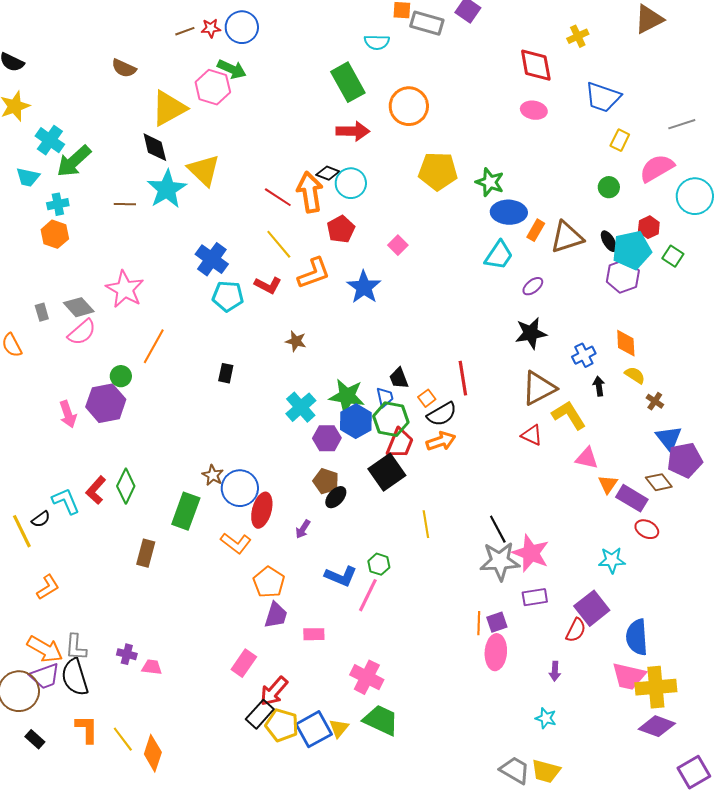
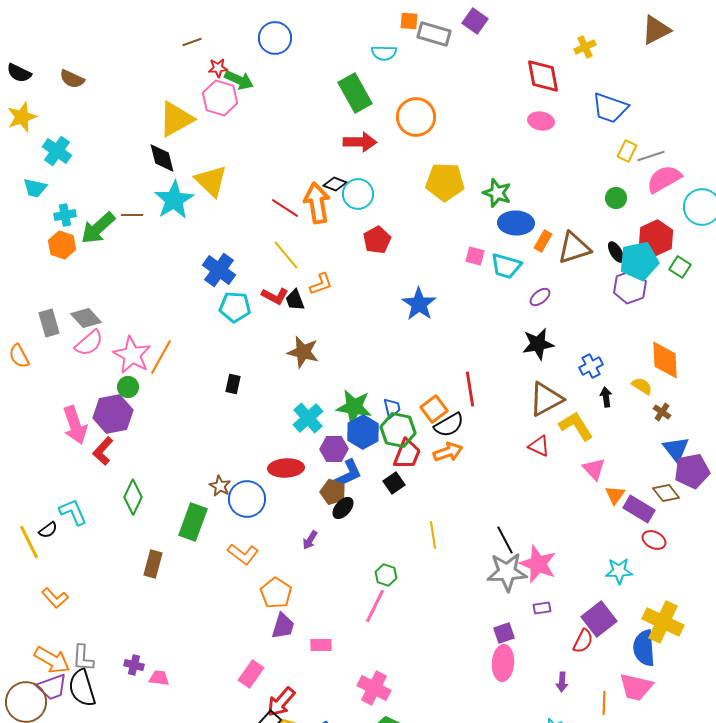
blue circle: (242, 27) -> (275, 38), moved
red star: (211, 28) -> (218, 68), moved
brown semicircle: (124, 68) -> (72, 79), moved
gray line: (682, 124) -> (651, 156), moved
green arrow: (74, 161) -> (98, 228), moved
red hexagon: (649, 227) -> (656, 238), size x1.6
red pentagon: (341, 229) -> (377, 240), moved
pink square: (398, 245) -> (475, 256), moved, turned -30
cyan trapezoid: (499, 255) -> (506, 266), turned 72
orange L-shape: (314, 273) -> (321, 284), size x0.7
blue star: (364, 287) -> (419, 304), moved
pink star: (125, 289) -> (132, 355), moved
gray rectangle: (42, 312) -> (49, 323), size x1.5
brown star: (296, 341) -> (303, 352), size x1.5
orange diamond: (626, 343) -> (665, 360), moved, size x1.4
black trapezoid: (399, 378) -> (295, 300), moved
orange square: (427, 398) -> (434, 409), size x1.5
pink arrow: (68, 414) -> (75, 425), size x1.4
pink triangle: (587, 458) -> (594, 469), turned 35
black square: (387, 472) -> (394, 483), size x0.6
red L-shape: (96, 490) -> (103, 451), moved
red ellipse: (262, 510) -> (286, 468), moved, turned 72
blue L-shape: (341, 576) -> (348, 474), moved, turned -48
orange L-shape: (48, 587) -> (55, 598), turned 80
purple rectangle: (535, 597) -> (542, 608), size x0.7
orange line: (479, 623) -> (604, 703), moved
yellow cross: (656, 687) -> (663, 622), moved, turned 30

